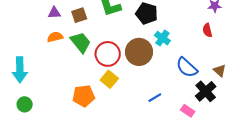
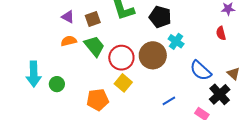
purple triangle: (54, 13) -> (68, 17), turned 32
green circle: (25, 104) -> (57, 84), moved

